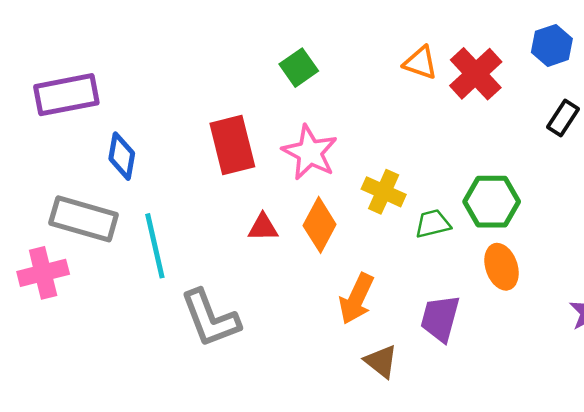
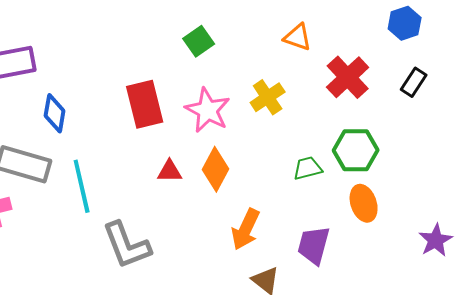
red cross: (476, 74) -> (348, 77), moved
yellow cross: (384, 192) -> (268, 97), moved, turned 32

